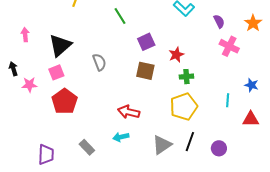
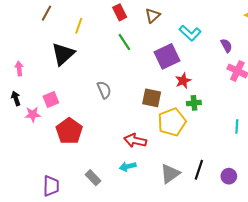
pink arrow: (25, 35) -> (19, 68), moved
purple square: (146, 42) -> (167, 56), moved, size x1.4
black triangle: (60, 45) -> (63, 54), moved
pink square: (56, 72) -> (51, 100), moved
yellow pentagon: (184, 107) -> (172, 122), moved

